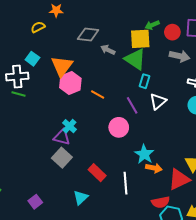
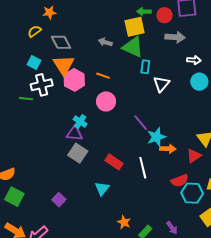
green arrow: (152, 25) -> (144, 12), turned 32
gray diamond: (88, 34) -> (61, 42), moved, turned 65
white cross: (17, 76) -> (42, 85), moved
orange line: (98, 95) -> (103, 76), moved
purple line: (132, 105) -> (141, 123), moved
pink circle: (119, 127) -> (106, 101), moved
cyan star: (144, 154) -> (156, 137), turned 30
red triangle: (179, 179) -> (194, 156), size x0.7

